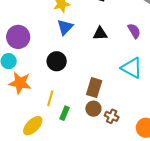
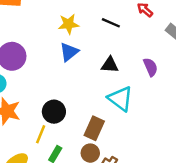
black circle: (57, 61) -> (54, 112), moved
cyan triangle: (132, 68) -> (120, 99), moved

